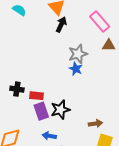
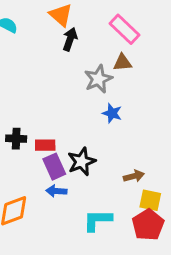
brown triangle: (109, 45) -> (122, 63), moved
blue star: (76, 69) -> (112, 113), moved
blue arrow: (49, 136) -> (56, 191), moved

